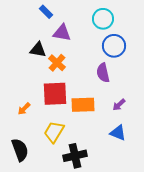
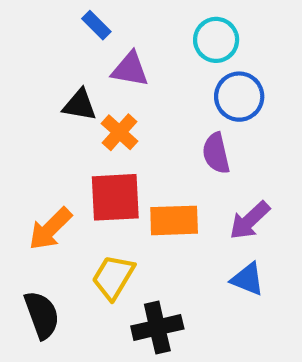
purple arrow: (119, 105) -> (250, 220), size x1.5
orange arrow: (24, 109) -> (50, 229), size x1.6

